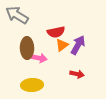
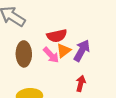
pink arrow: (39, 58) -> (51, 55), moved, turned 35
red arrow: (77, 74) -> (81, 84), turned -88

